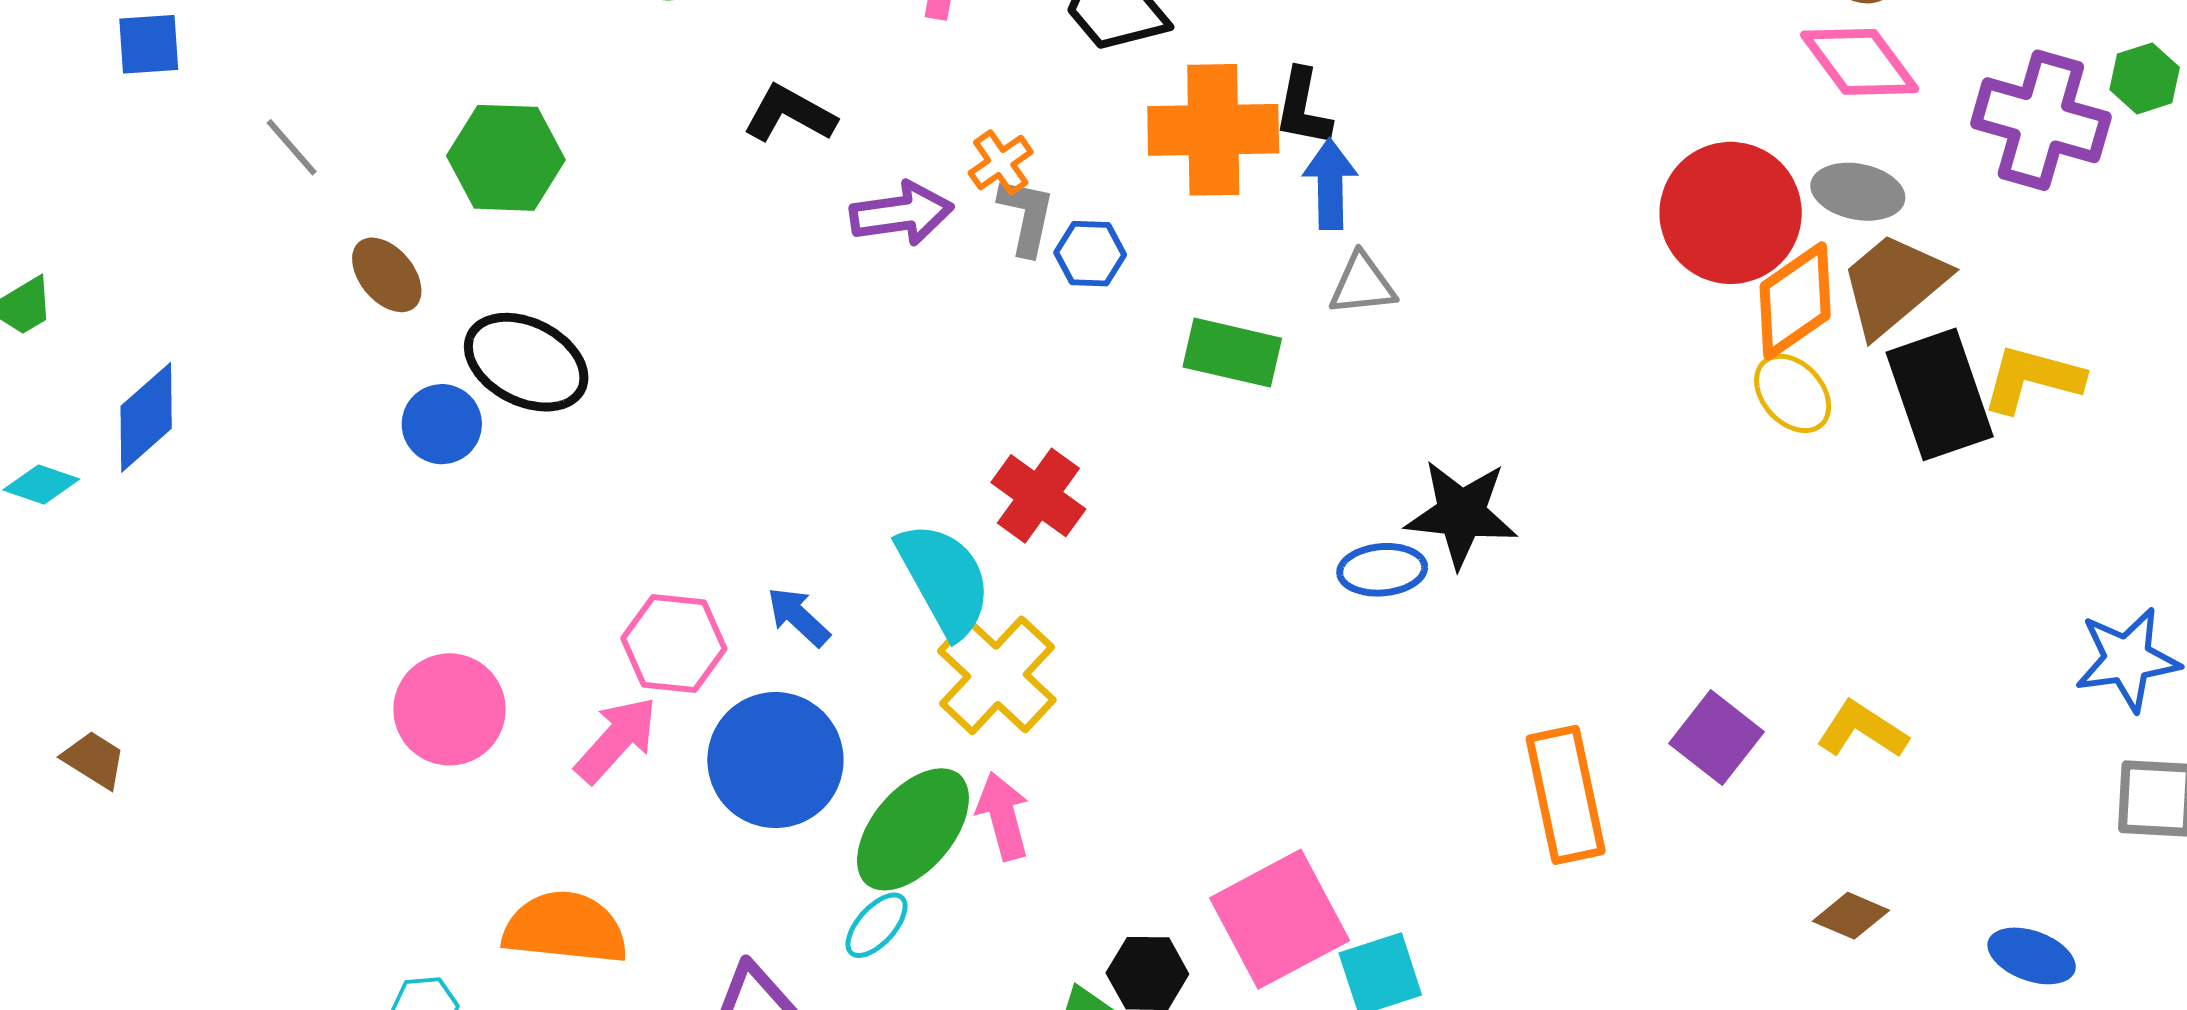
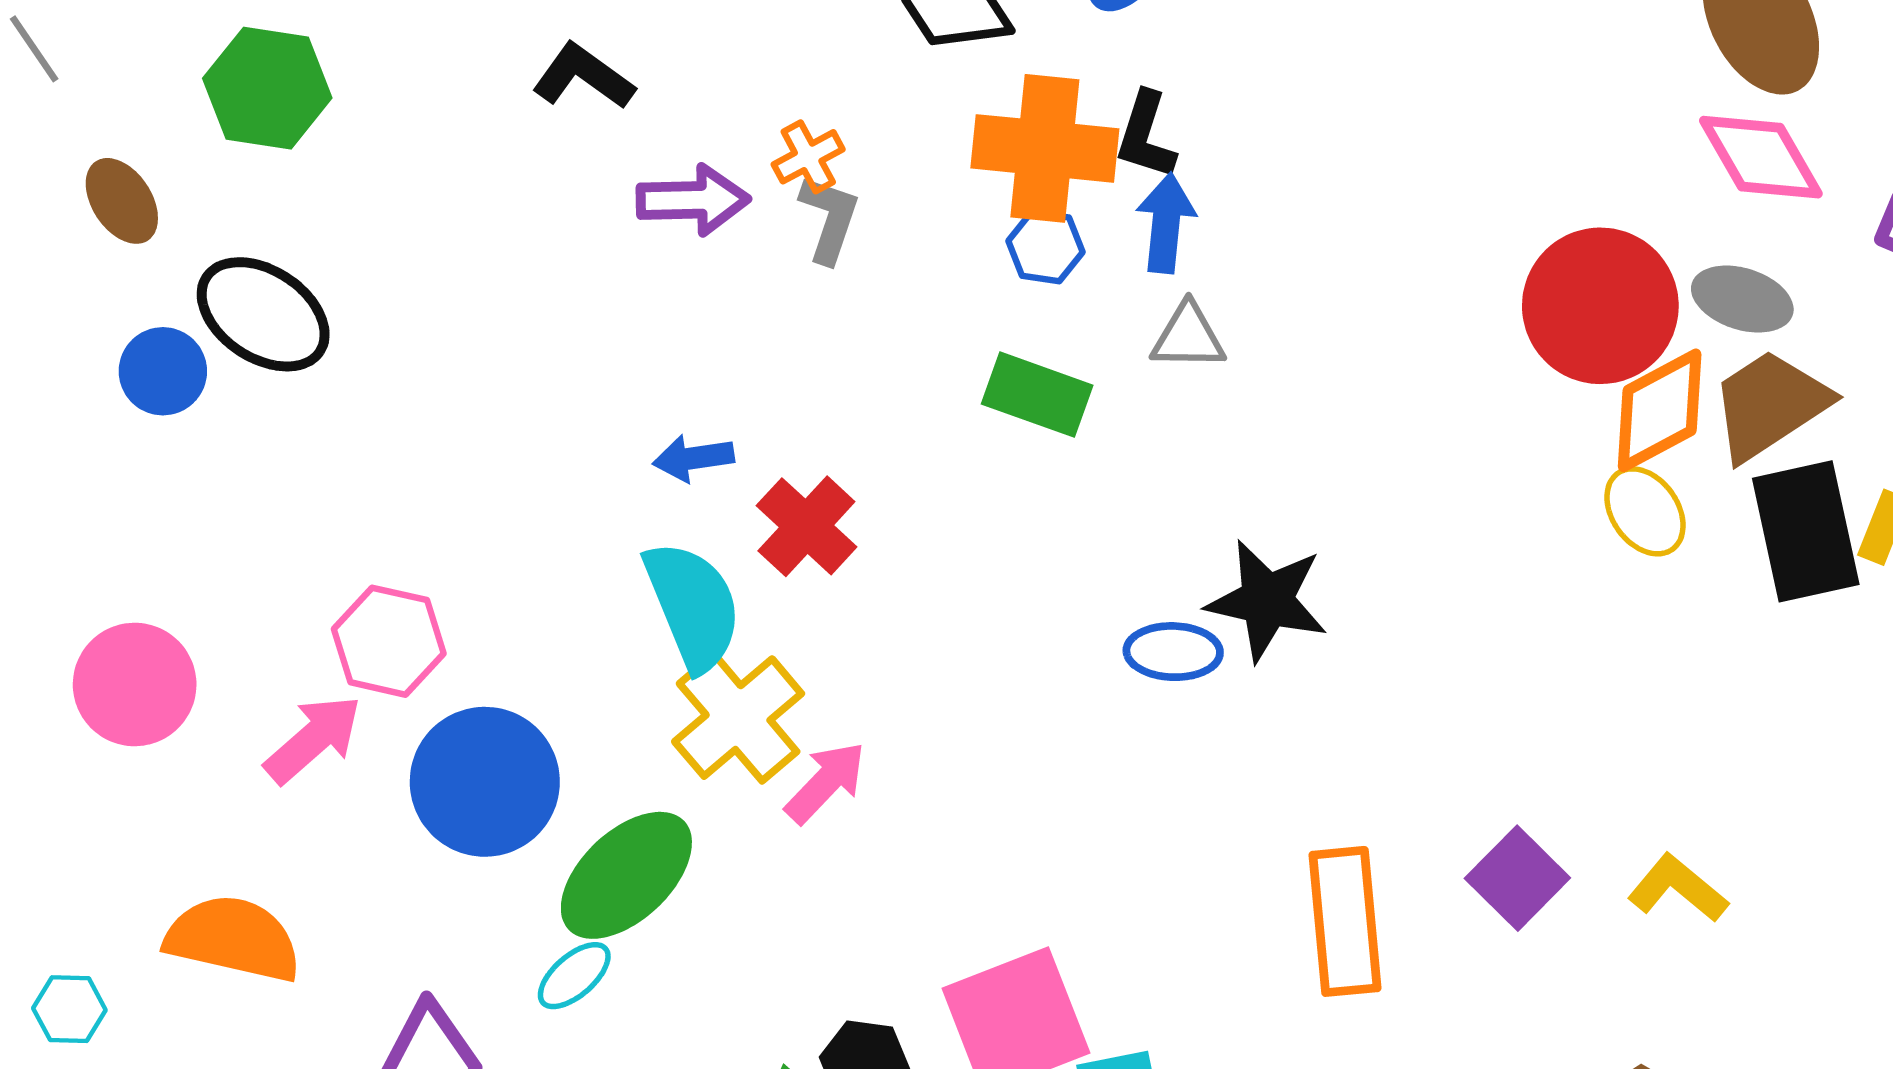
blue hexagon: (1090, 254) -> (1046, 247), moved
blue arrow: (798, 617) -> (693, 458), moved, turned -58
pink arrow: (1003, 816) -> (826, 782), moved, turned 52

